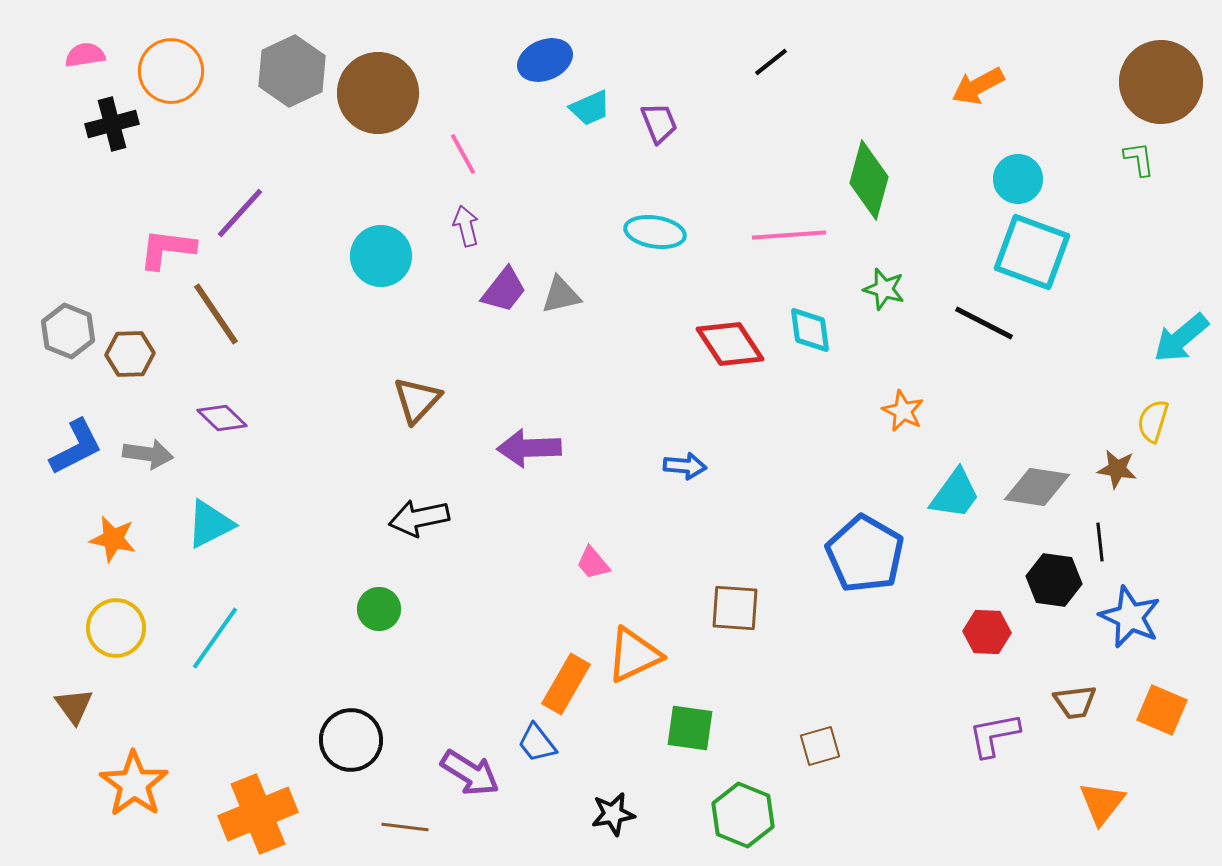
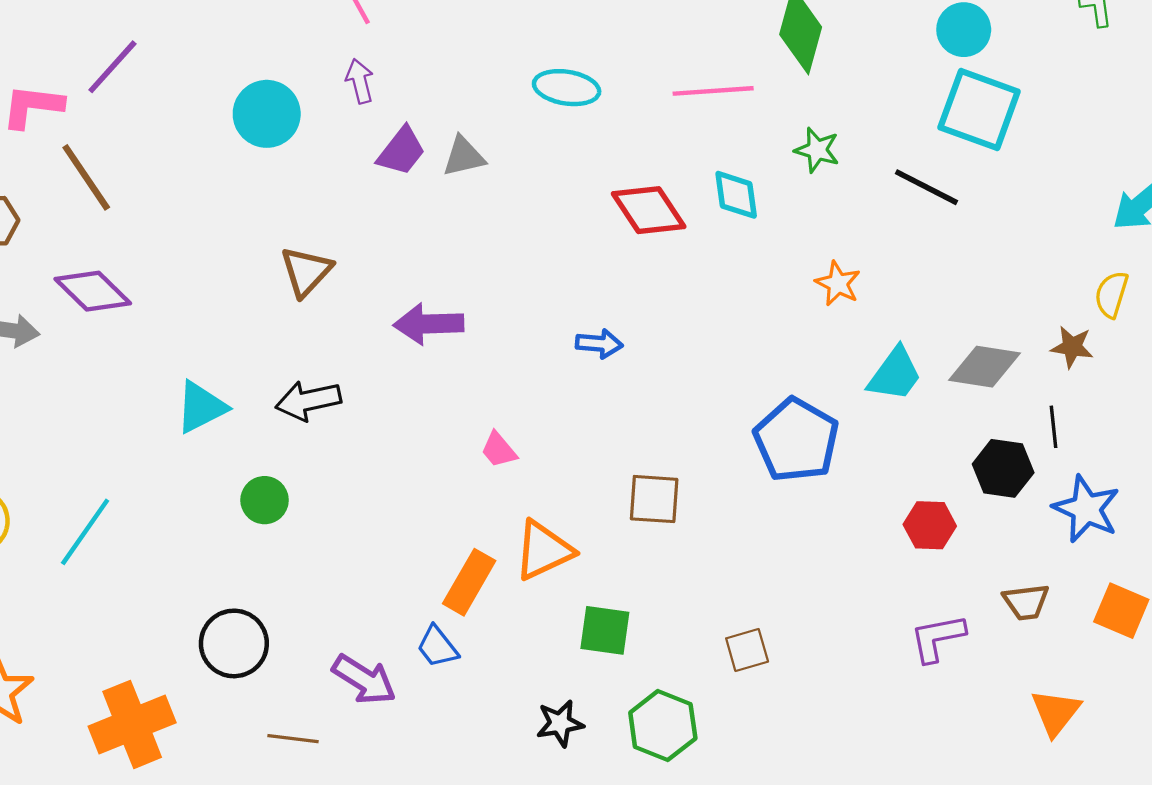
purple diamond: (222, 418) -> (93, 291), size x1.4
cyan triangle: (210, 524) -> (201, 407), moved
black star: (613, 814) -> (560, 723), moved

